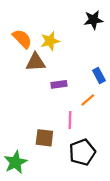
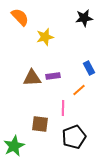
orange semicircle: (22, 39) -> (20, 17), moved
brown triangle: (36, 62) -> (32, 78), moved

